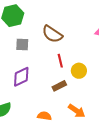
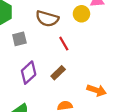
yellow circle: (79, 71) -> (81, 14), moved
brown rectangle: (59, 86) -> (58, 73), moved

